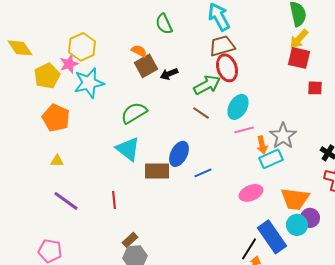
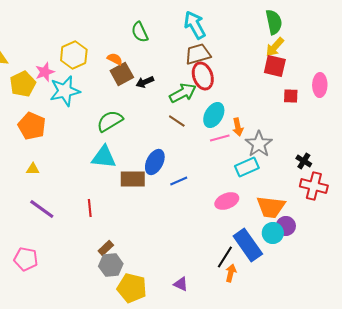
yellow hexagon: (82, 47) -> (74, 55), moved
orange arrow: (262, 145) -> (238, 127), moved
cyan triangle: (128, 149) -> (104, 157), turned -32

